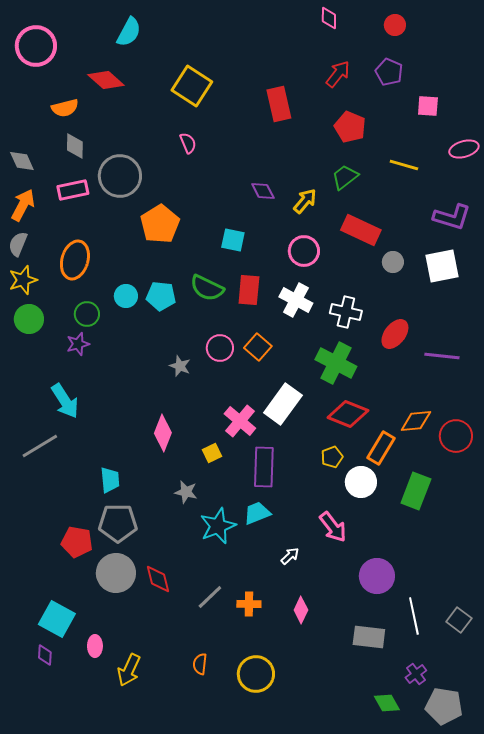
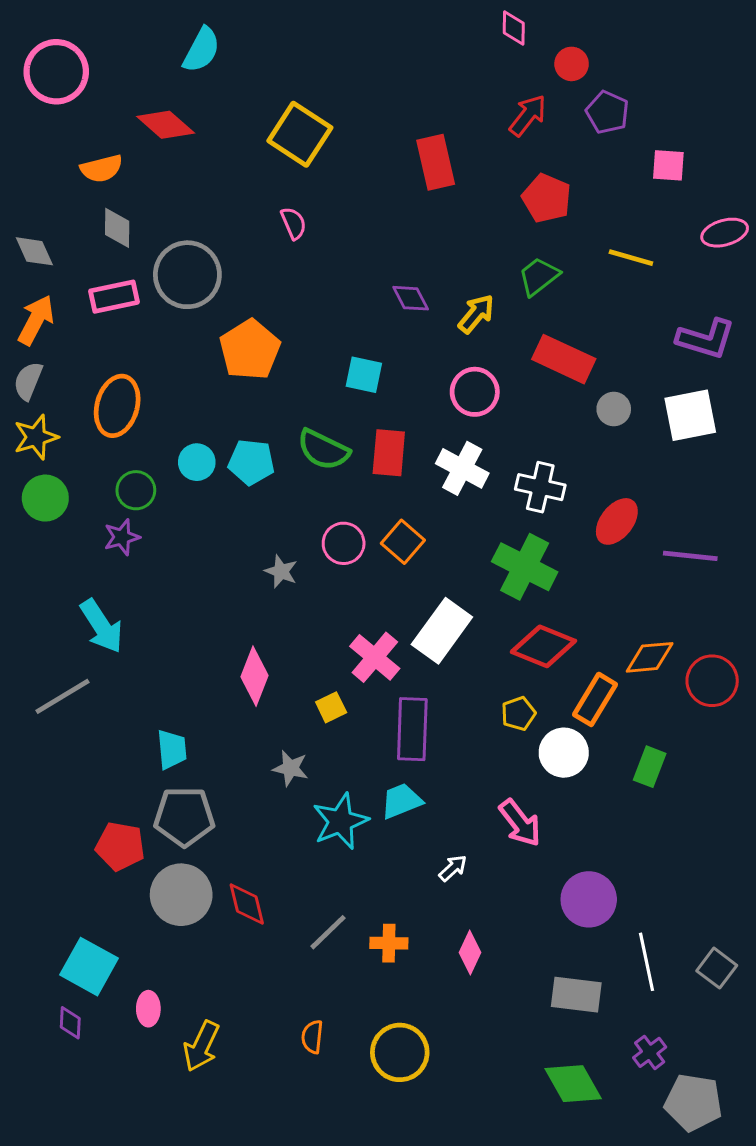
red circle: (395, 25) -> (572, 64), moved
green rectangle: (416, 491) -> (650, 767), size x0.7
green diamond: (387, 703) -> (573, 1084), moved, size x1.4

